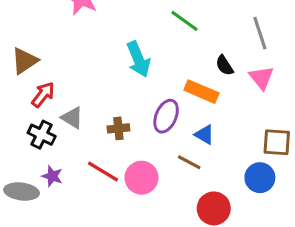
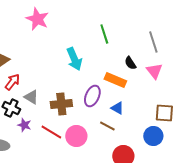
green line: (185, 21) -> (104, 34), turned 36
brown cross: (118, 128) -> (61, 104), size x1.5
purple star: (52, 176) -> (24, 125), moved

